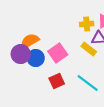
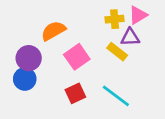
orange semicircle: (30, 41) -> (53, 31), moved
blue circle: (36, 58) -> (25, 79), moved

